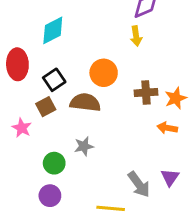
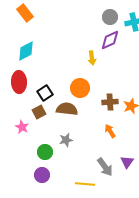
cyan diamond: (53, 30) -> (26, 51), moved
yellow arrow: (136, 36) -> (92, 58), moved
orange arrow: (167, 128) -> (110, 131), moved, turned 48

